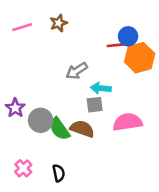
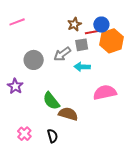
brown star: (59, 23) -> (74, 24), moved
gray square: (95, 105) -> (82, 45), moved
gray circle: (41, 120) -> (34, 60), moved
brown semicircle: (82, 129) -> (68, 114), moved

